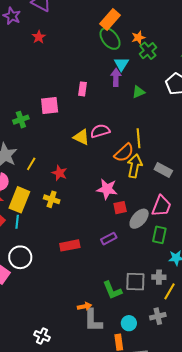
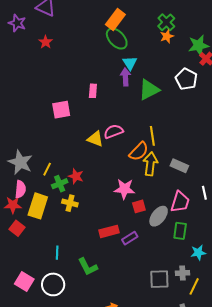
orange star: (138, 38) -> (167, 36), moved
green cross: (148, 51) -> (166, 22), moved
green triangle: (138, 92) -> (149, 90), size x1.6
green cross: (21, 120) -> (60, 184), moved
cyan line: (17, 222) -> (57, 253), moved
red rectangle: (70, 245) -> (109, 231), moved
white circle: (20, 257) -> (53, 284), moved
green L-shape: (112, 290) -> (88, 267), moved

